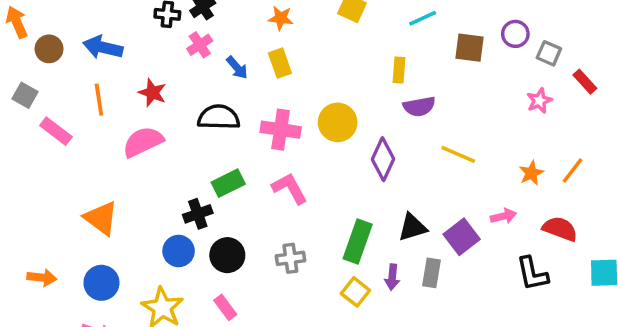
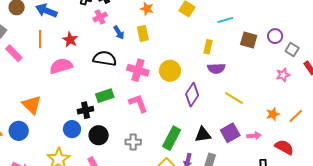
purple square: (462, 237) -> (230, 133), moved
blue circle: (101, 283) -> (19, 131), moved

